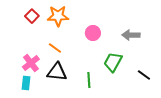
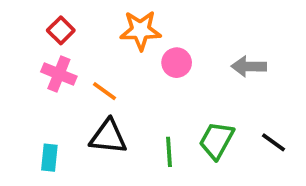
orange star: (58, 16) -> (141, 30), moved
green trapezoid: (113, 62) -> (216, 140), moved
pink cross: (31, 63) -> (59, 74), moved, turned -30

